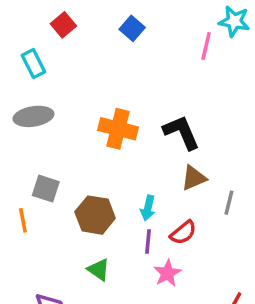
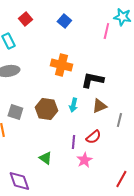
orange cross: (118, 129) -> (61, 65), moved
black L-shape: (181, 132) -> (92, 80), turned -55
cyan arrow: (148, 208) -> (73, 105), moved
brown hexagon: (95, 215) -> (46, 109), moved

